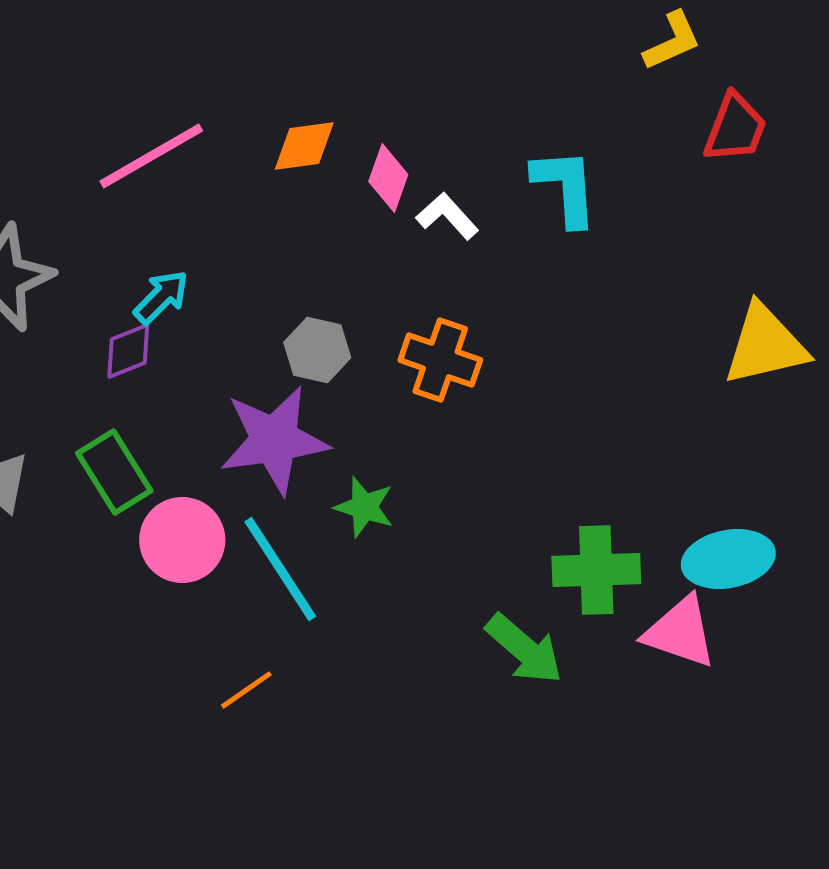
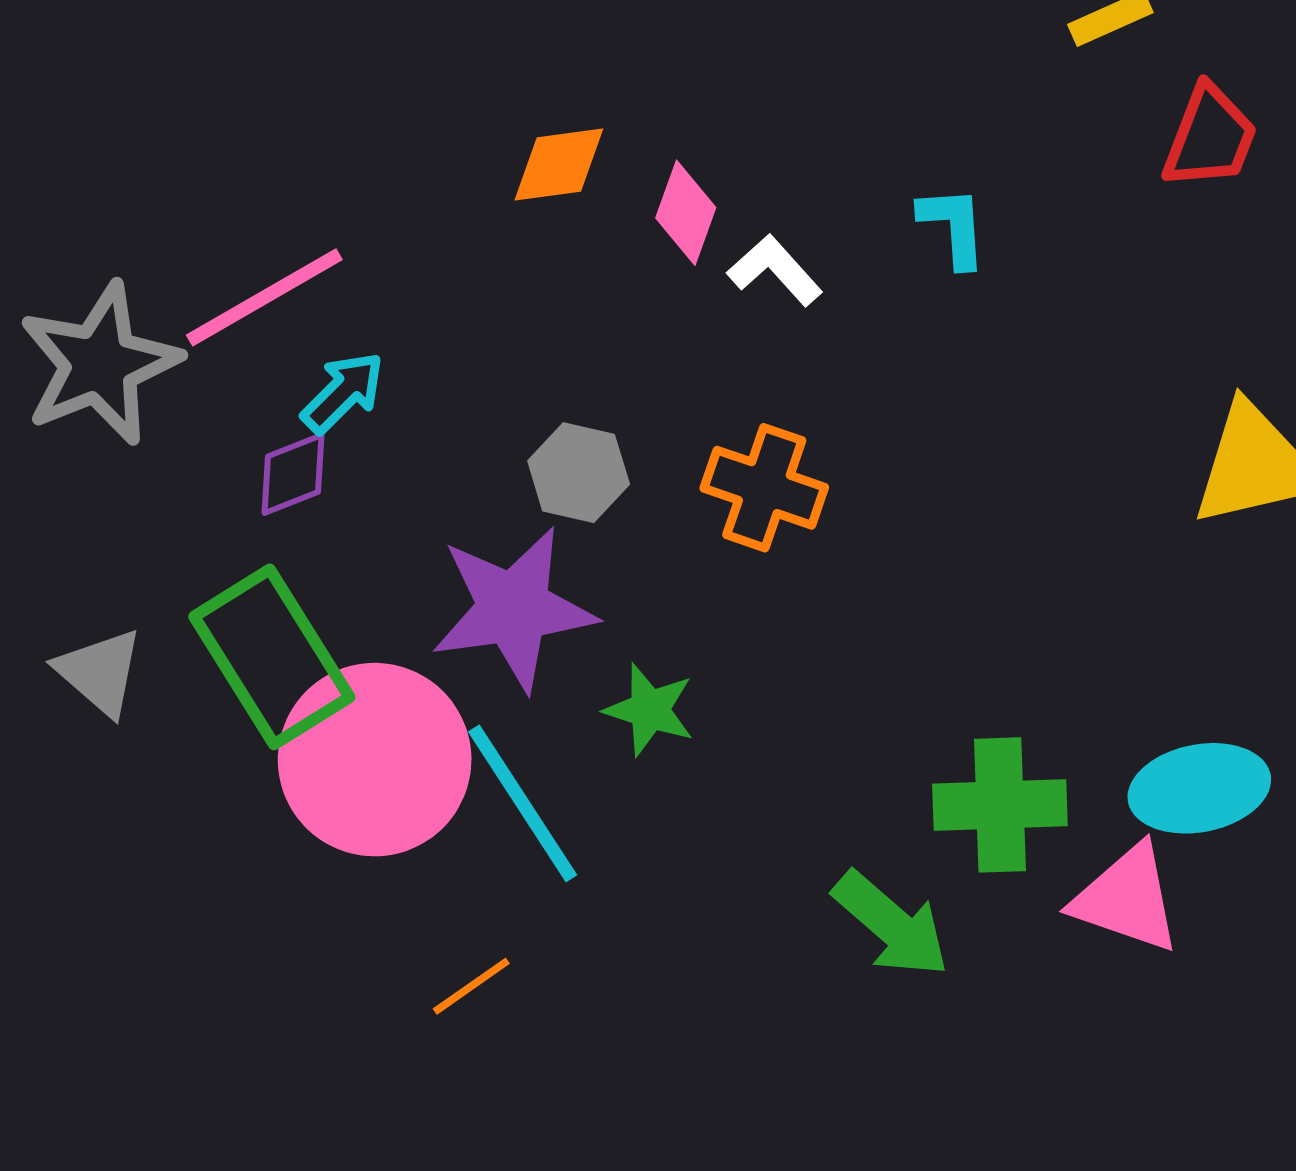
pink line: (151, 156) -> (264, 297), moved
cyan L-shape: (565, 187) -> (953, 226), size x0.7
green rectangle: (114, 472) -> (272, 657), size x1.4
pink circle: (182, 540) -> (375, 760), size x1.5

